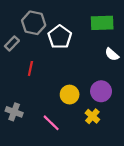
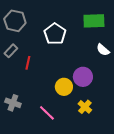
gray hexagon: (34, 23) -> (15, 21), moved
gray rectangle: (12, 43) -> (11, 51), moved
purple circle: (101, 91) -> (83, 77), moved

